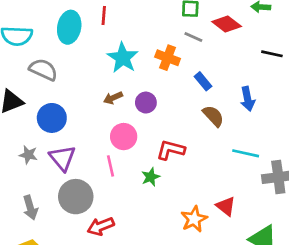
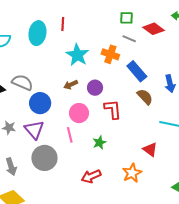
gray semicircle: (43, 70) -> (22, 82), moved
blue rectangle: (203, 81) -> (137, 71), size x1.5
blue circle: (52, 118) -> (40, 103), moved
red L-shape: (171, 150) -> (113, 109), moved, turned 70
red triangle: (226, 206) -> (150, 149), moved
red arrow: (101, 226) -> (91, 176), moved

